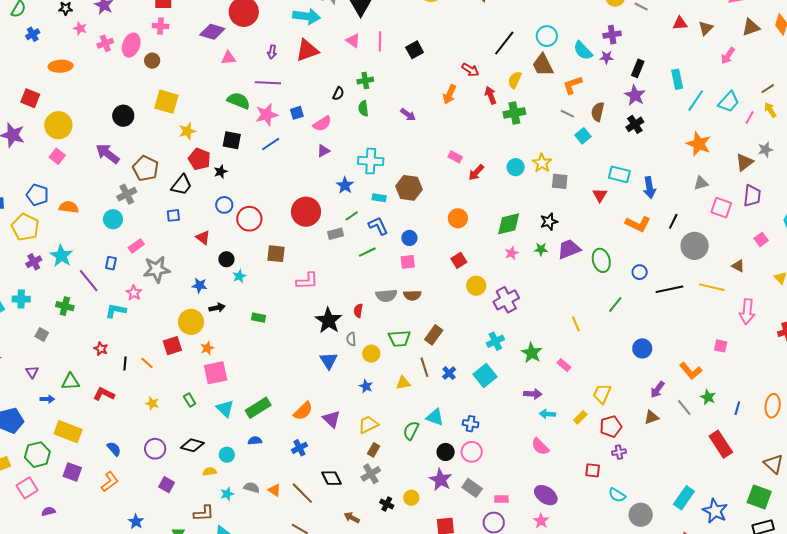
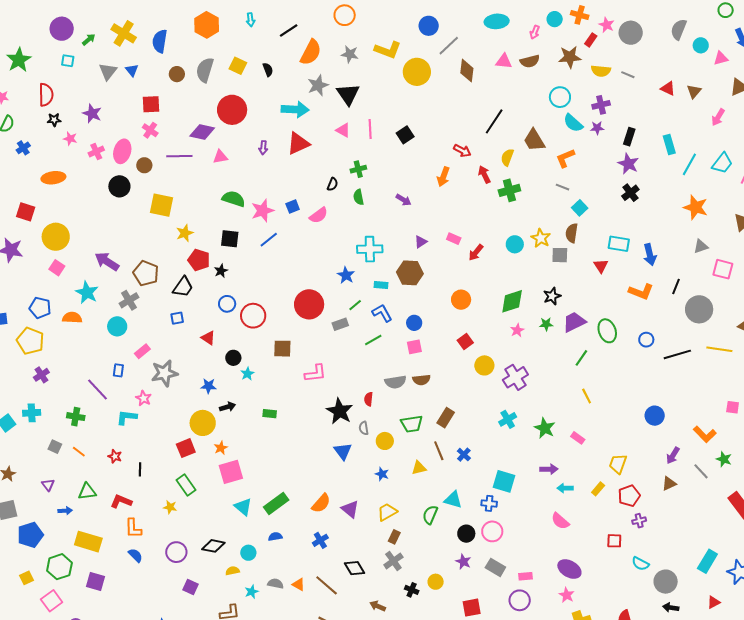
red triangle: (680, 23) -> (668, 89), turned 35
pink cross: (161, 26) -> (150, 130), turned 35
cyan circle: (547, 36) -> (560, 97), moved
purple line: (268, 83) -> (179, 156), moved
brown semicircle: (598, 112) -> (572, 233), moved
black circle: (123, 116) -> (119, 186), moved
purple triangle: (323, 151) -> (421, 242), moved
cyan star: (61, 256) -> (87, 293), moved
green line: (615, 304) -> (581, 358), moved
orange line: (147, 363) -> (79, 452), moved
cyan square: (485, 376) -> (504, 481), moved, turned -30
green rectangle: (190, 400) -> (186, 485), moved, size x1.5
purple star: (441, 480) -> (463, 562), size x0.7
orange L-shape: (110, 482) -> (133, 528), moved, turned 130

